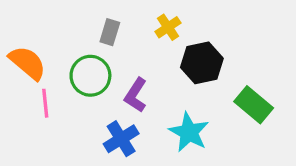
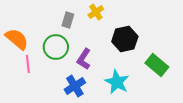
yellow cross: (168, 27) -> (96, 12), moved

